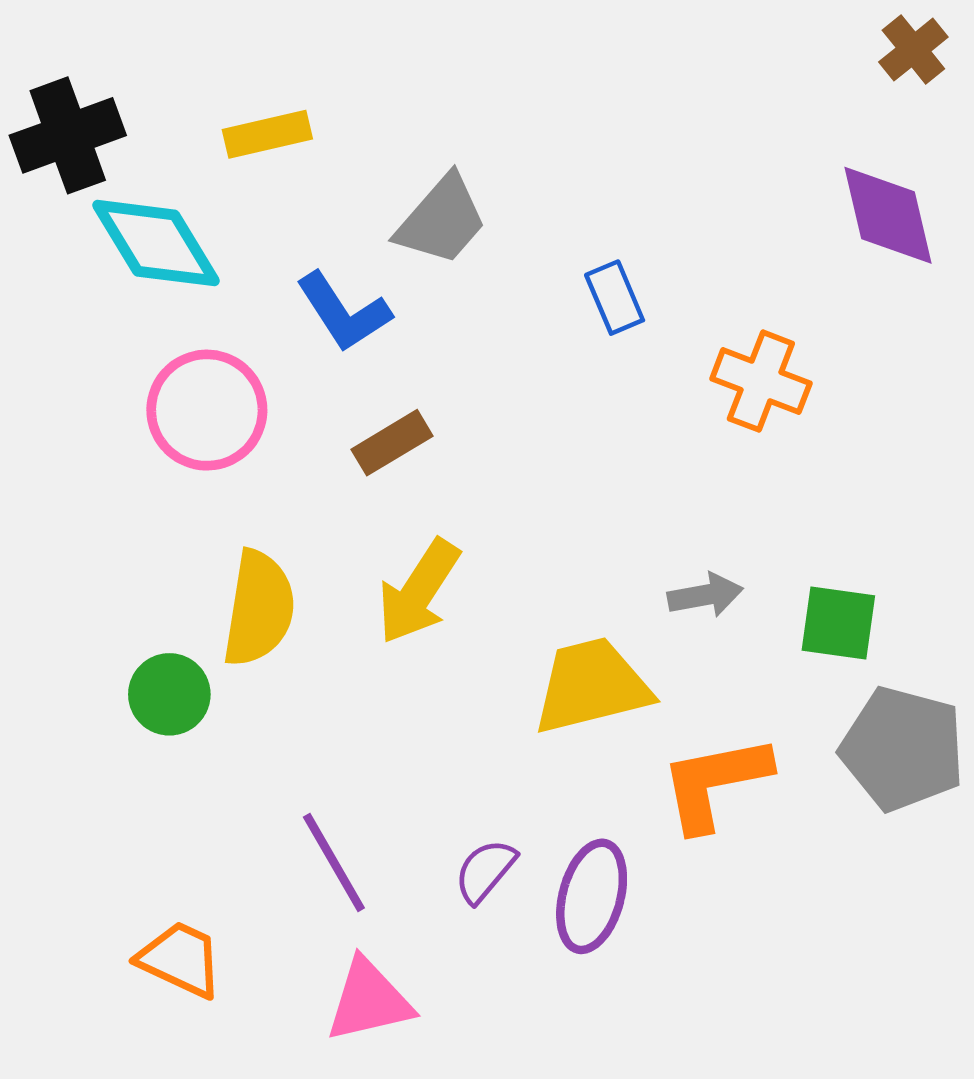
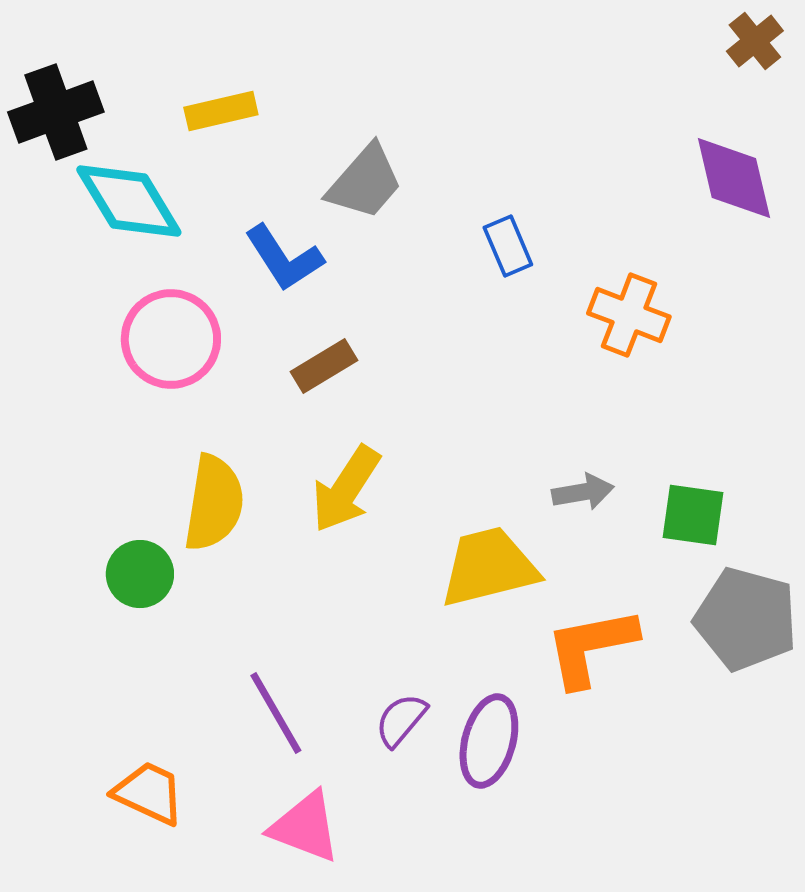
pink triangle: (369, 1000) -> (305, 827), turned 34

